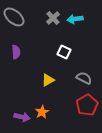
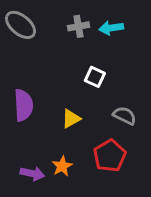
gray cross: (53, 18) -> (78, 26), turned 32
purple semicircle: (16, 52) -> (23, 105), moved, size x1.5
red pentagon: (87, 105) -> (110, 156), moved

